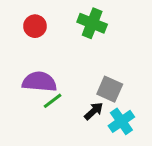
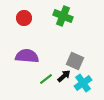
green line: (53, 101) -> (46, 79), moved

